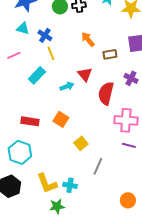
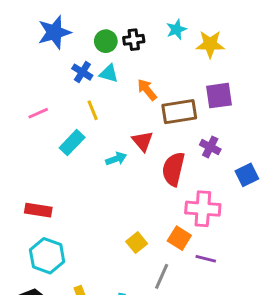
cyan triangle: (23, 28) -> (109, 73), moved
blue cross: (45, 35) -> (82, 72), moved
brown rectangle: (110, 54) -> (179, 112), size x1.6
orange square: (61, 119) -> (179, 238), moved
red rectangle: (30, 121) -> (38, 210), moved
purple line: (129, 145) -> (206, 259), moved

